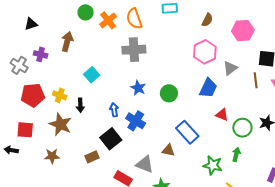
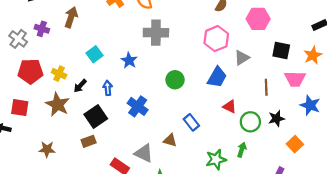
gray cross: (134, 50) -> (156, 33), moved
brown line: (256, 80) -> (266, 87), moved
blue star: (138, 88) -> (129, 60), moved
black arrow: (80, 105) -> (80, 86), turned 40
blue arrow: (114, 110) -> (108, 88), moved
blue rectangle: (187, 132) -> (191, 122), size x0.7
black square: (111, 139) -> (96, 116), moved
brown star: (52, 156) -> (47, 149), moved
green star: (213, 165) -> (216, 160), turned -30

